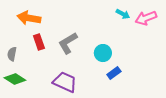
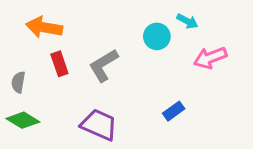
pink arrow: (146, 18) -> (210, 58), moved
cyan circle: (103, 53) -> (157, 36), moved

